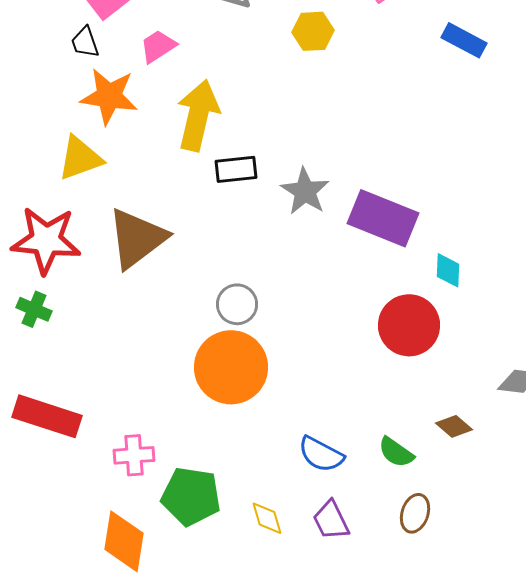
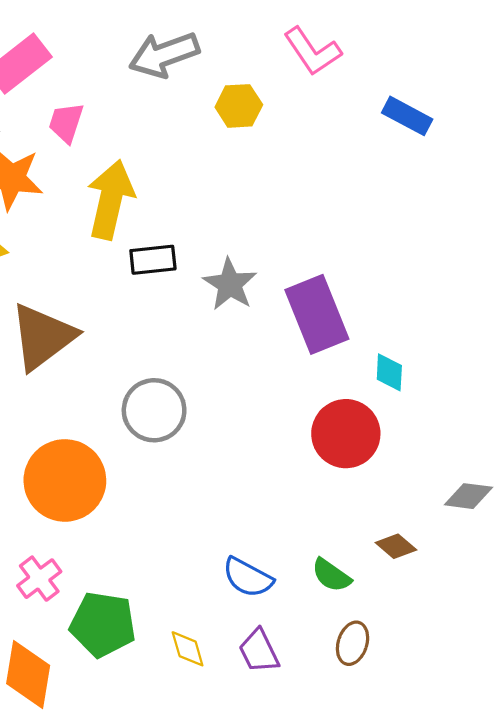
pink trapezoid: (158, 46) -> (66, 123), turned -39
purple rectangle: (383, 218) -> (317, 314), turned 46
gray circle: (237, 304) -> (154, 410), size x1.4
orange circle: (231, 367) -> (65, 480), moved
pink cross: (134, 455) -> (39, 579), turned -33

